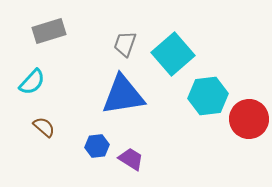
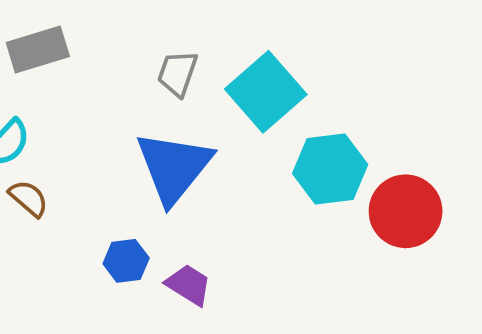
blue triangle: (123, 95) -> (174, 167), turned -42
brown semicircle: (44, 127) -> (29, 198), moved

